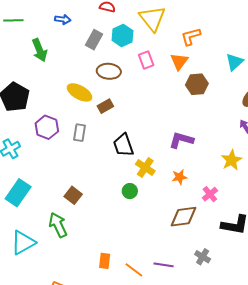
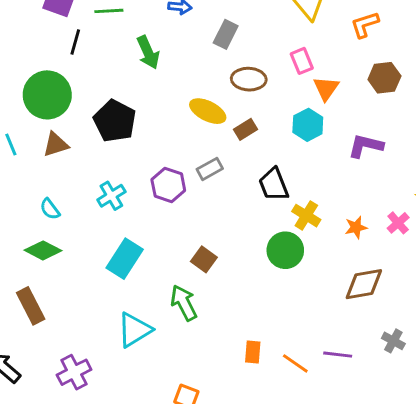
cyan hexagon: (122, 36) -> (308, 125), moved
orange triangle: (179, 61) -> (326, 88), moved
brown hexagon: (197, 84) -> (384, 78), moved
purple hexagon: (47, 127) -> (168, 185), moved
gray rectangle: (79, 133) -> (210, 169), turned 54
purple L-shape: (181, 140) -> (366, 146), moved
green circle: (130, 191) -> (285, 250), size x1.6
pink cross: (210, 194) -> (398, 223), moved

